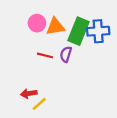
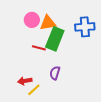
green rectangle: (79, 31) -> (55, 39), moved
purple semicircle: (66, 54) -> (55, 73), moved

